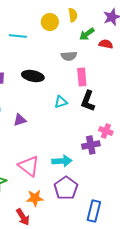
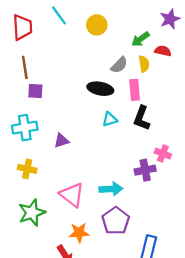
yellow semicircle: (73, 15) -> (144, 64), moved
cyan line: (18, 36) -> (59, 15), moved, turned 48
gray semicircle: (69, 56) -> (119, 65), turned -42
black ellipse: (33, 76) -> (100, 89), moved

